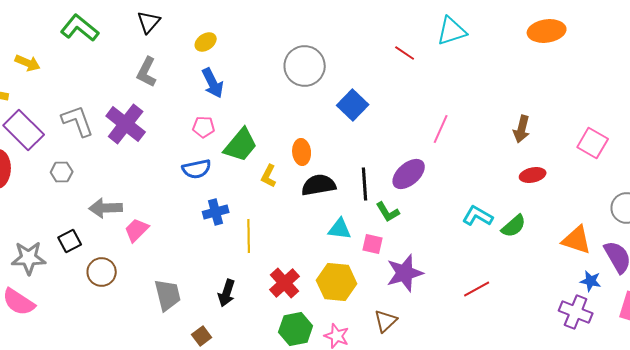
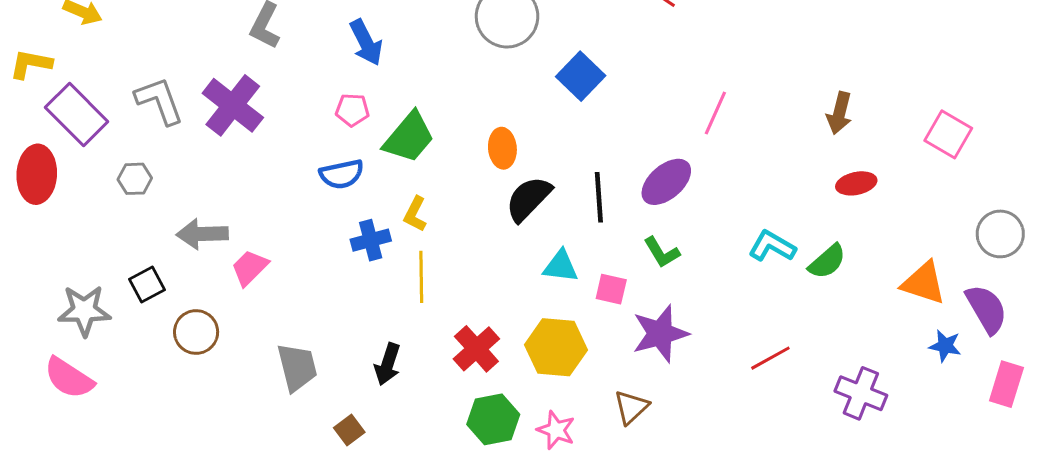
yellow L-shape: (269, 176) -> (415, 214), moved
black semicircle: (319, 185) -> (528, 199), turned -36
green L-shape: (388, 212) -> (662, 252), moved
purple cross: (576, 312) -> (861, 393), moved

